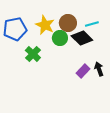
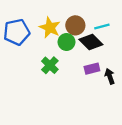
green cross: (33, 54) -> (50, 65), moved
purple rectangle: (83, 71) -> (92, 69), moved, turned 32

